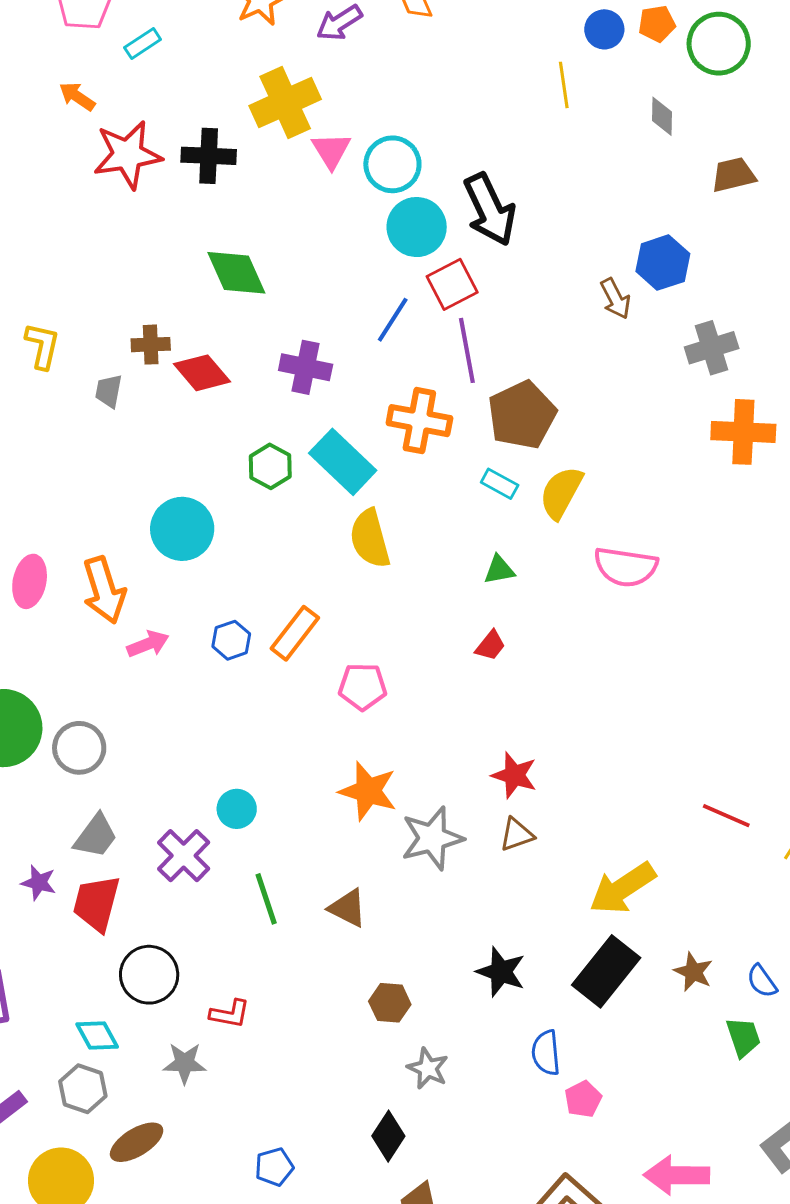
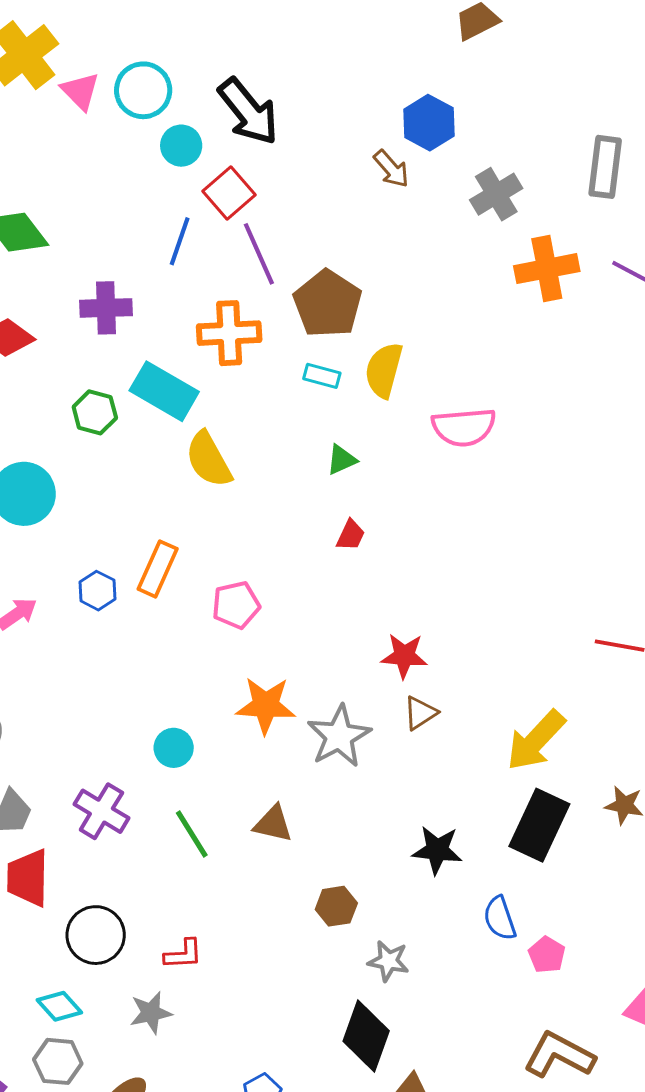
cyan circle: (417, 227) -> (181, 146), size x0.7
cyan circle: (237, 809) -> (174, 748), moved
black diamond: (388, 1136) -> (366, 1036), size x1.4

